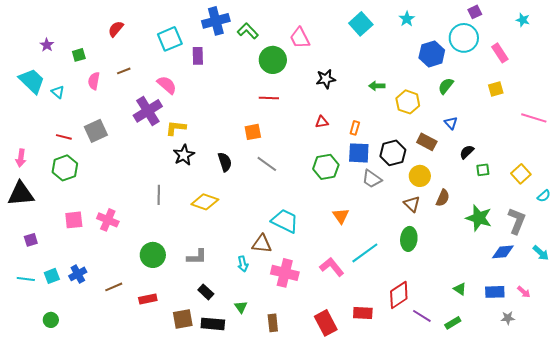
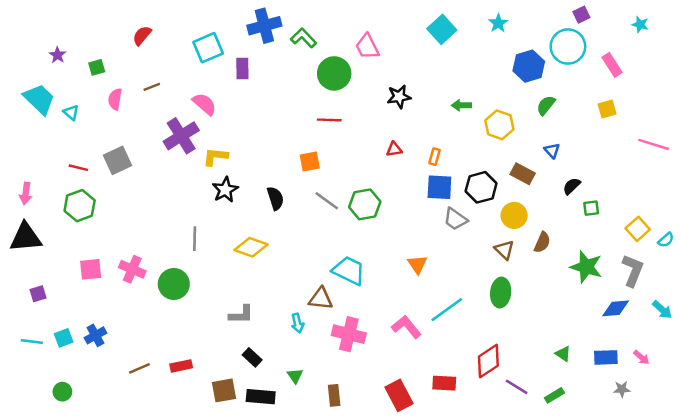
green hexagon: (326, 167) -> (365, 204), moved
yellow square: (521, 174) -> (638, 229), moved
green circle: (153, 255) -> (174, 284), moved
brown line: (114, 287) -> (140, 368), moved

